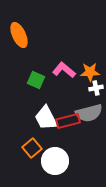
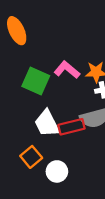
green square: (36, 80) -> (36, 81), size x1.4
white circle: (55, 161) -> (57, 171), size x0.7

